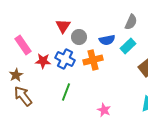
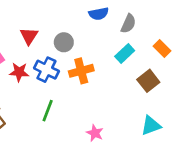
red triangle: (63, 26) -> (29, 36), moved
blue semicircle: (107, 40) -> (99, 14), moved

